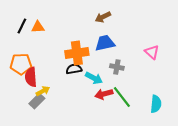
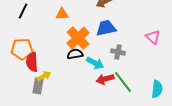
orange triangle: (38, 27) -> (62, 14), moved
orange cross: (77, 53) -> (78, 38), turned -35
gray rectangle: (37, 101) -> (38, 86), turned -35

